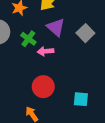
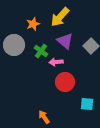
red circle: (43, 87) -> (65, 82), moved

